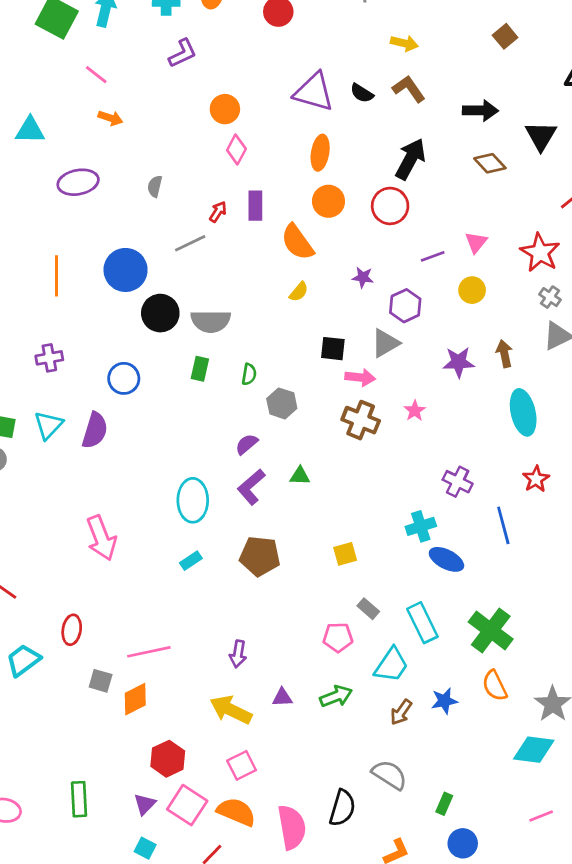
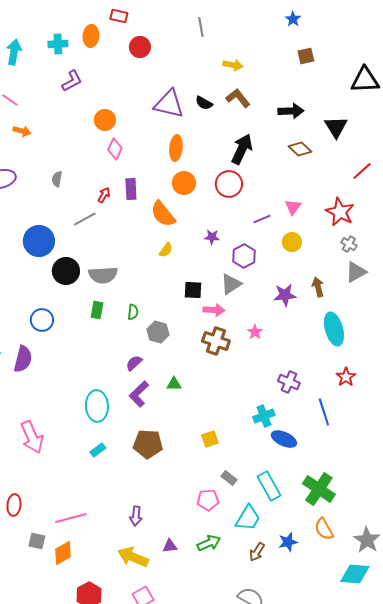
brown square: (505, 36) -> (306, 56), turned 30

